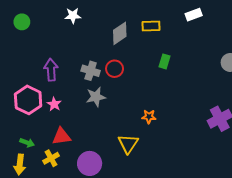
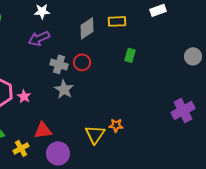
purple arrow: (51, 70) -> (39, 38), moved, turned -110
gray star: (96, 97) -> (64, 89), turned -30
orange star: (149, 117) -> (116, 125), moved
red triangle: (61, 136) -> (43, 130), moved

